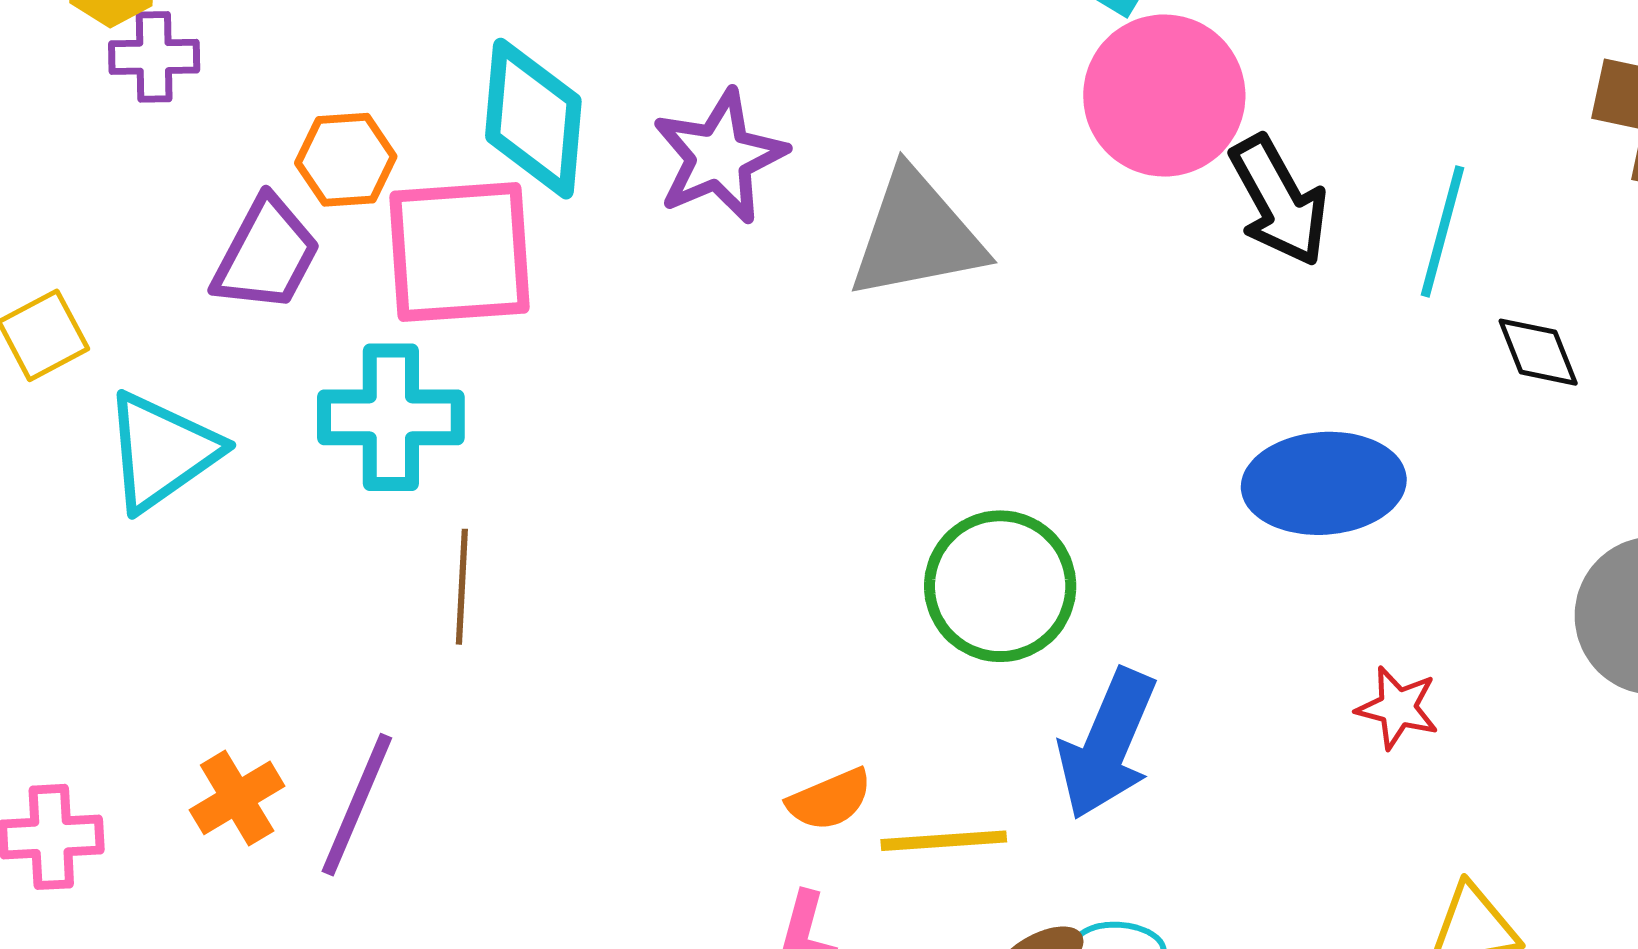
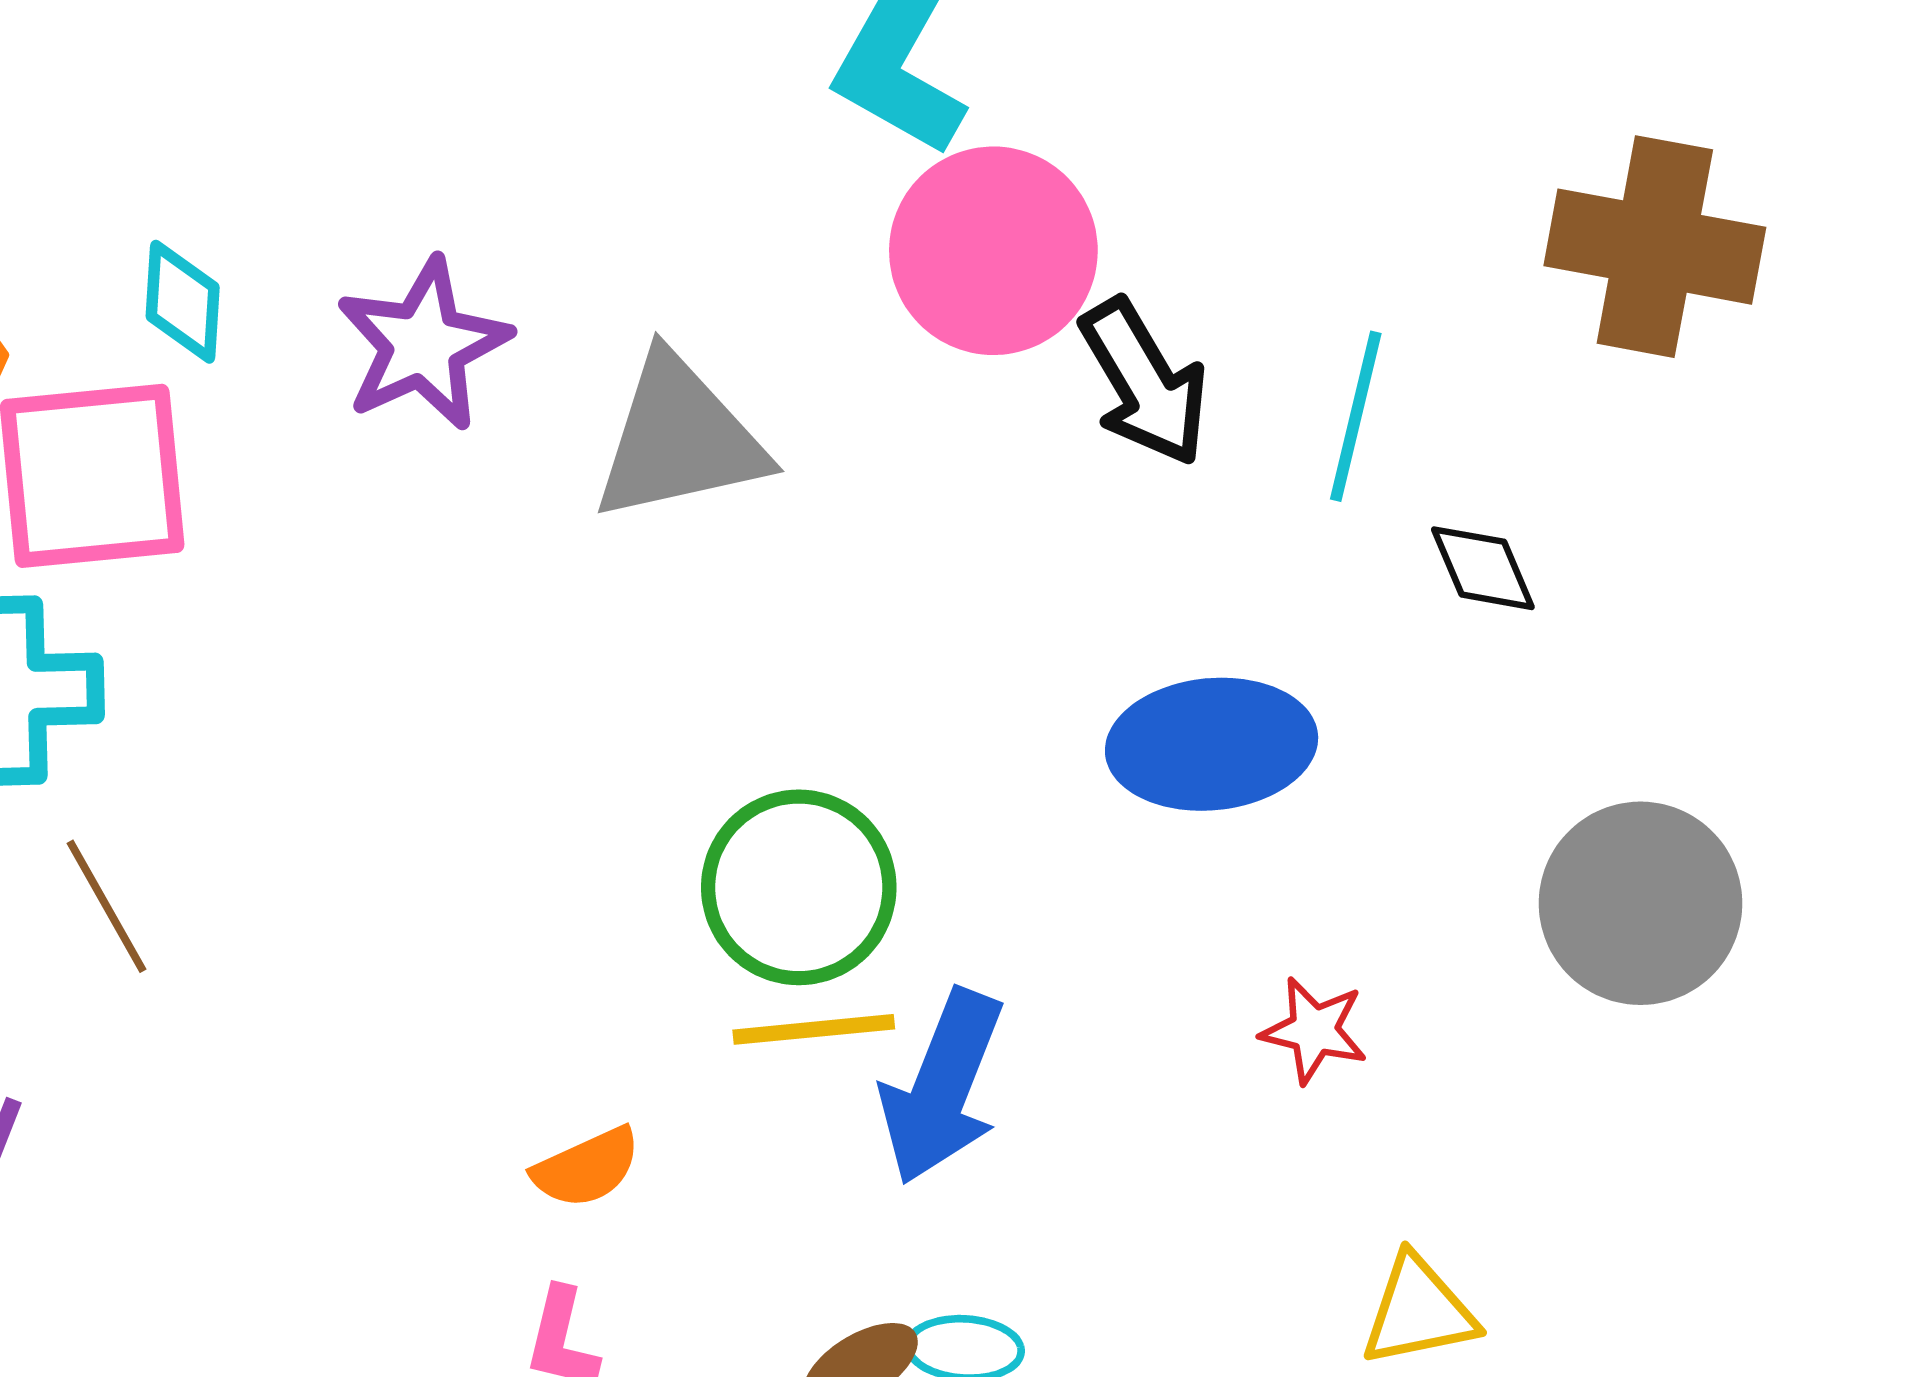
cyan diamond: (533, 119) -> (183, 302), size x0.6
brown line: (462, 587) -> (106, 906), turned -31
yellow line: (944, 841) -> (814, 1029), moved

